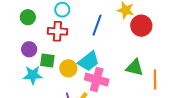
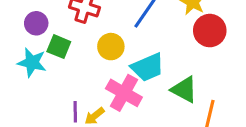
cyan trapezoid: (89, 61) -> (148, 67), moved
yellow circle: (68, 68) -> (111, 47), moved

